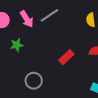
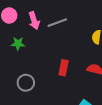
red rectangle: (66, 57) -> (64, 68), turned -49

